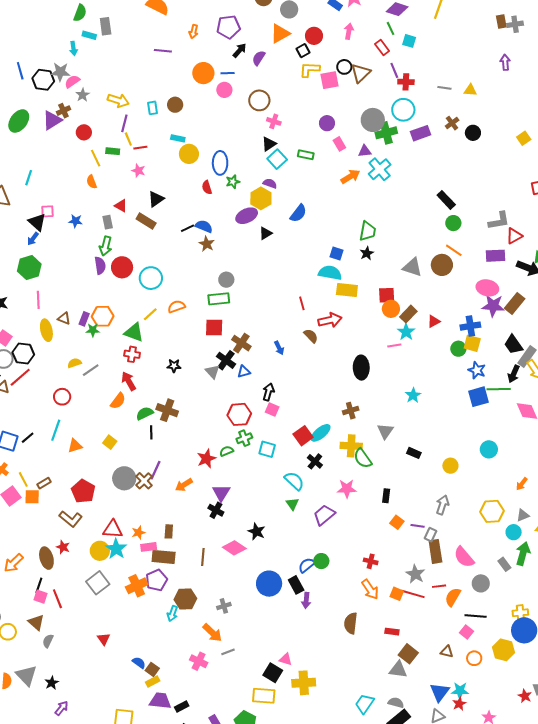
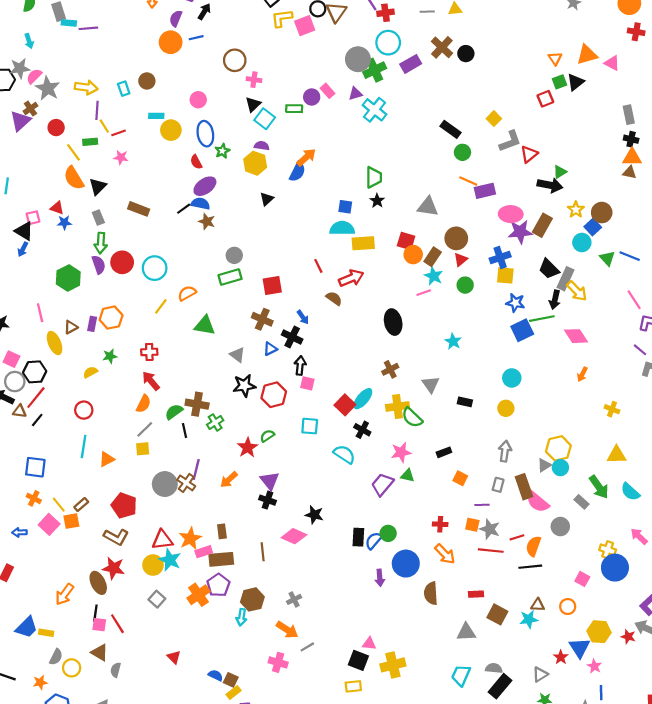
cyan rectangle: (89, 35) -> (69, 23), moved
purple line: (163, 51) -> (88, 28), moved
purple semicircle: (259, 58) -> (176, 18), moved
pink circle: (224, 90) -> (198, 100), moved
gray star: (83, 95) -> (48, 88), size x1.6
purple circle: (327, 123) -> (312, 97), moved
brown cross: (452, 123) -> (442, 47), size x1.5
yellow square: (524, 138) -> (494, 119), moved
orange arrow: (350, 177) -> (306, 157), moved
orange semicircle: (92, 182) -> (74, 178), size x1.6
black triangle: (156, 199) -> (98, 186), moved
red triangle: (121, 206) -> (57, 208), moved
purple ellipse: (247, 216) -> (205, 186), moved
purple rectangle: (496, 256) -> (485, 191), moved
brown circle: (442, 265) -> (456, 238), moved
green hexagon: (29, 268) -> (68, 278), moved
red square: (387, 295) -> (406, 241), turned 30
brown triangle: (64, 318) -> (71, 327), turned -40
red square: (214, 327) -> (272, 286), moved
green star: (93, 330) -> (110, 356), moved
green triangle: (134, 332) -> (205, 325), moved
green circle: (458, 349) -> (465, 285), moved
black cross: (226, 360) -> (292, 337), moved
black star: (174, 366) -> (244, 386), moved, size x1.5
gray line: (91, 370) -> (145, 429), moved
black line: (28, 438) -> (37, 420), moved
green cross: (244, 438) -> (215, 422), moved
yellow square: (110, 442) -> (143, 449), turned -32
cyan circle: (489, 449) -> (512, 378), moved
orange arrow: (522, 484) -> (582, 374), moved
black rectangle: (386, 496) -> (444, 452), turned 72
green triangle: (292, 504) -> (408, 476), moved, turned -32
gray triangle: (523, 515) -> (544, 465), moved
purple line: (418, 526) -> (482, 505), moved
cyan circle: (514, 532) -> (560, 468), moved
orange star: (138, 533) -> (190, 538), size x1.5
red star: (63, 547) -> (113, 568), size x1.5
brown rectangle: (435, 551) -> (524, 487), moved
green arrow: (523, 554) -> (599, 487), turned 140
gray square: (98, 583) -> (157, 599), size x0.7
blue circle: (269, 584) -> (406, 564), moved
black rectangle: (296, 585) -> (358, 537), moved, turned 42
orange square: (397, 594) -> (472, 525), moved
yellow cross: (520, 613) -> (608, 550), turned 35
black line: (476, 616) -> (530, 567), moved
pink square: (466, 632) -> (582, 579), moved
yellow hexagon: (504, 650) -> (599, 632), moved
gray triangle: (398, 670) -> (466, 632), moved
cyan star: (460, 691) -> (529, 619), moved
blue triangle: (440, 692) -> (580, 648), moved
yellow rectangle: (264, 696) -> (353, 686), size x0.7

